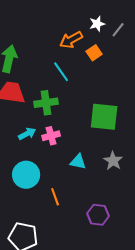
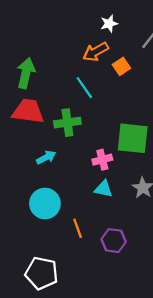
white star: (97, 24) -> (109, 24), moved
pink cross: (51, 136) -> (102, 160), moved
purple hexagon: (98, 215) -> (114, 241), moved

